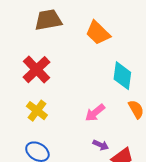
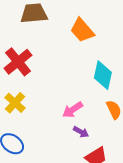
purple arrow: (101, 145) -> (81, 132), moved

